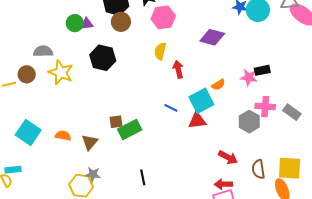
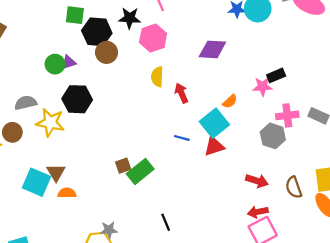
black hexagon: (103, 58) -> (77, 99), moved
cyan square: (28, 133) -> (37, 182), moved
brown triangle: (90, 142) -> (56, 173), moved

